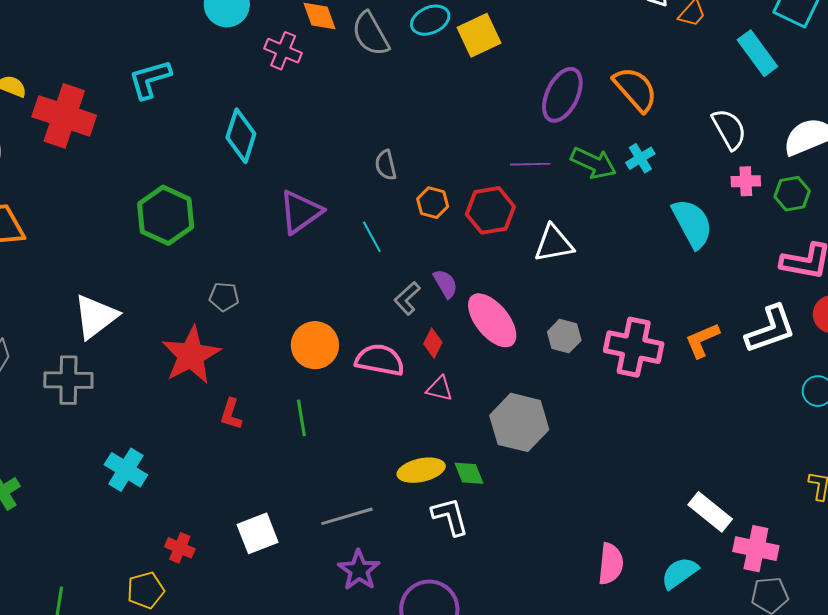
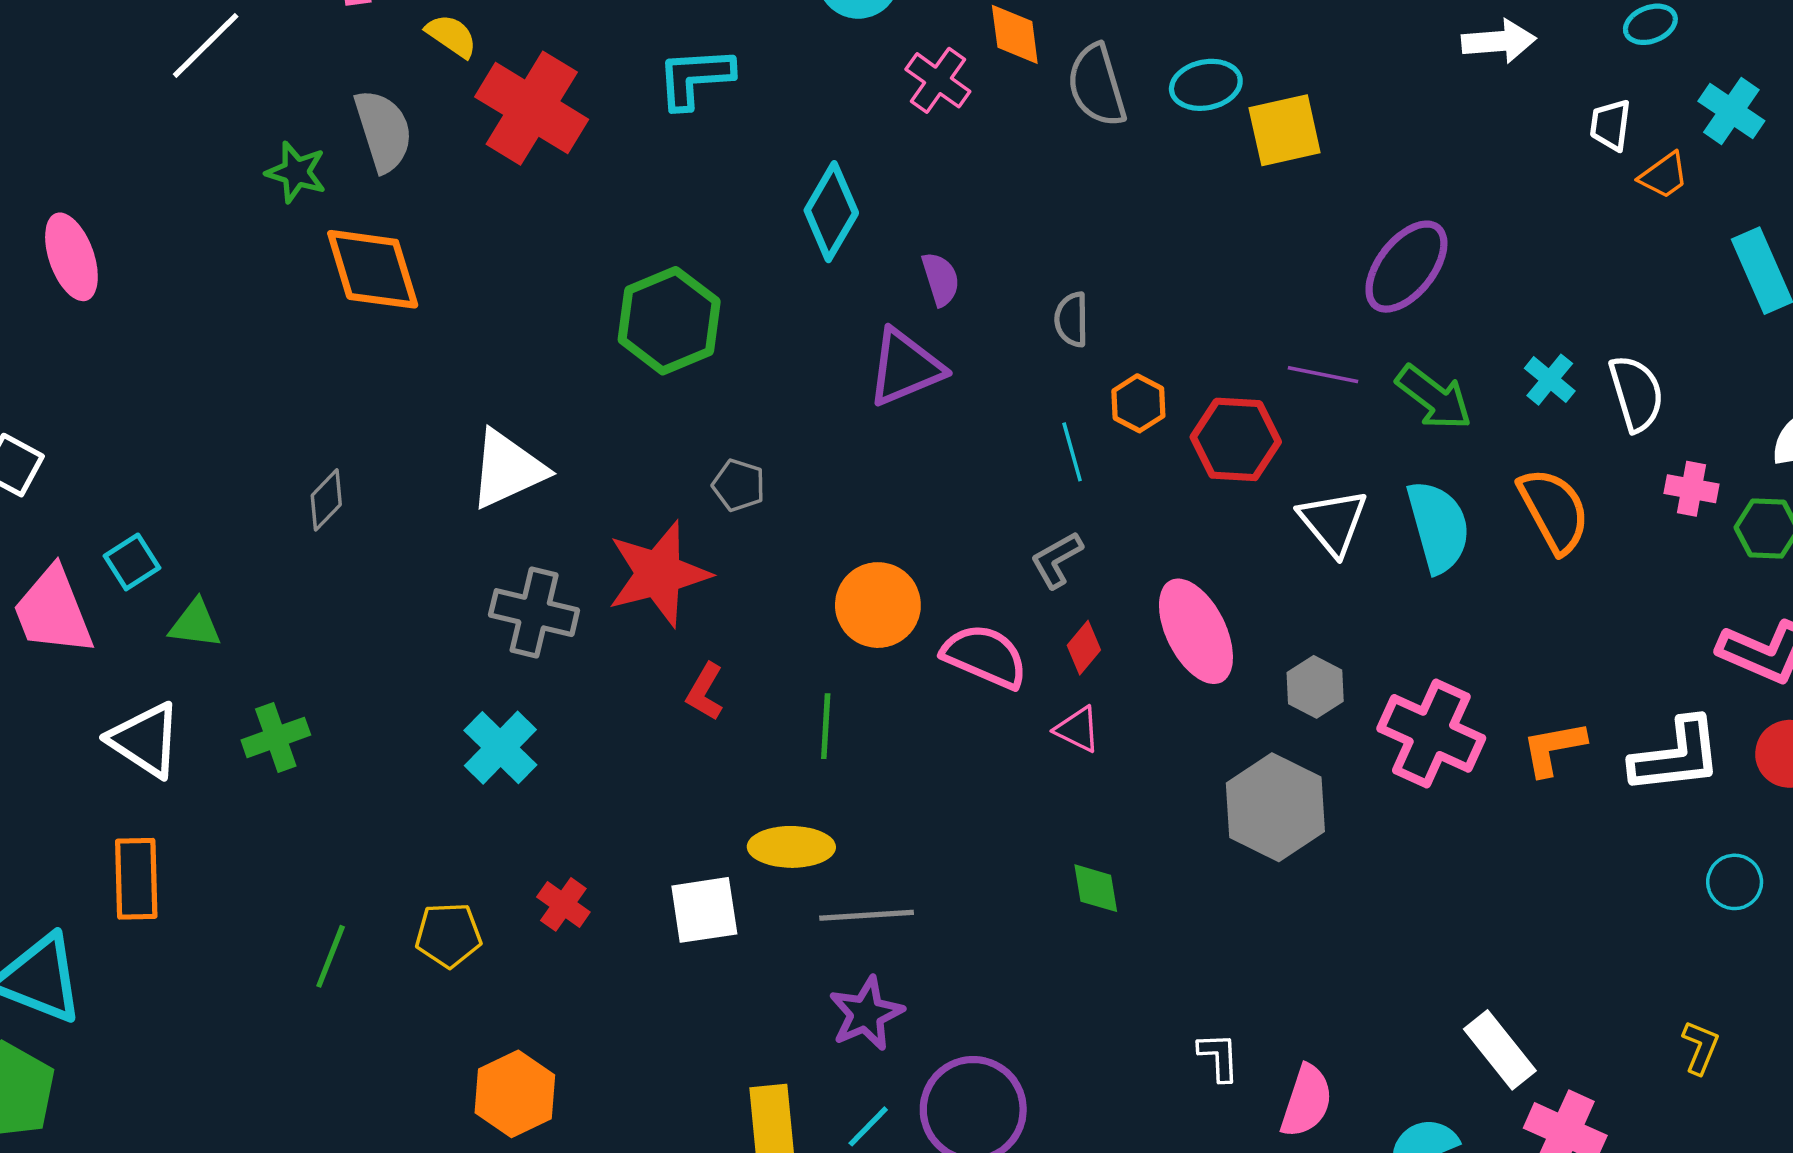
orange semicircle: (635, 89) -> (1554, 510), moved
white semicircle: (729, 129) -> (1636, 393), moved
cyan cross: (640, 158) -> (1550, 380), moved, turned -32
cyan semicircle: (692, 223) -> (1438, 527), moved
cyan line: (372, 237) -> (1072, 452), moved
white triangle: (554, 244) -> (1333, 522), turned 48
purple semicircle: (445, 284) -> (941, 279), moved
gray cross: (68, 380) -> (534, 613), moved
gray hexagon: (519, 422) -> (1275, 807), moved
yellow ellipse: (421, 470) -> (791, 847), moved
white L-shape: (450, 516) -> (1219, 1057), moved, size x0.7
yellow pentagon: (146, 590) -> (448, 935), moved

